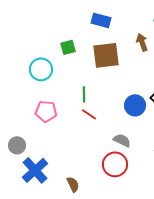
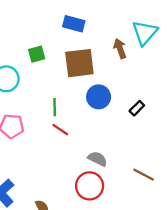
blue circle: (135, 105) -> (99, 97), moved

